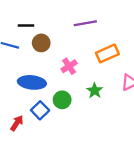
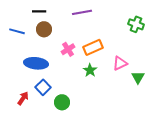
black line: (26, 26) -> (39, 11), moved
orange rectangle: (107, 53) -> (93, 47), moved
green circle: (62, 100) -> (62, 102), moved

